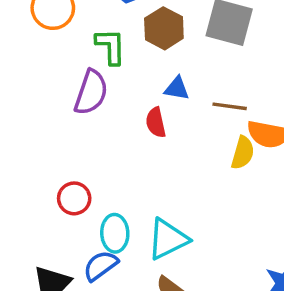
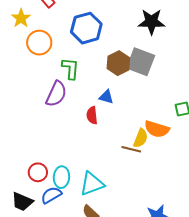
brown hexagon: (164, 28) -> (118, 63), moved
brown line: (230, 106) -> (131, 149), moved
red circle: (74, 198) -> (38, 172), moved

